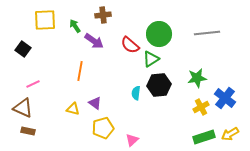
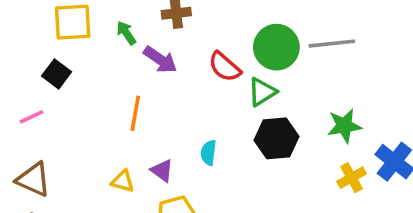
gray line: (207, 33) -> (332, 44), moved
black square: (23, 49) -> (57, 74), moved
pink line: (33, 84) -> (32, 117), moved
cyan semicircle: (136, 93) -> (209, 153), moved

